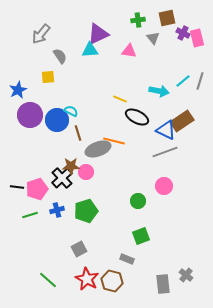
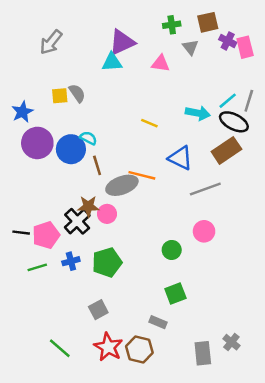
gray semicircle: (60, 56) -> (77, 93), moved
black ellipse: (137, 117) -> (234, 122), moved
blue triangle: (166, 130) -> (180, 158), moved

